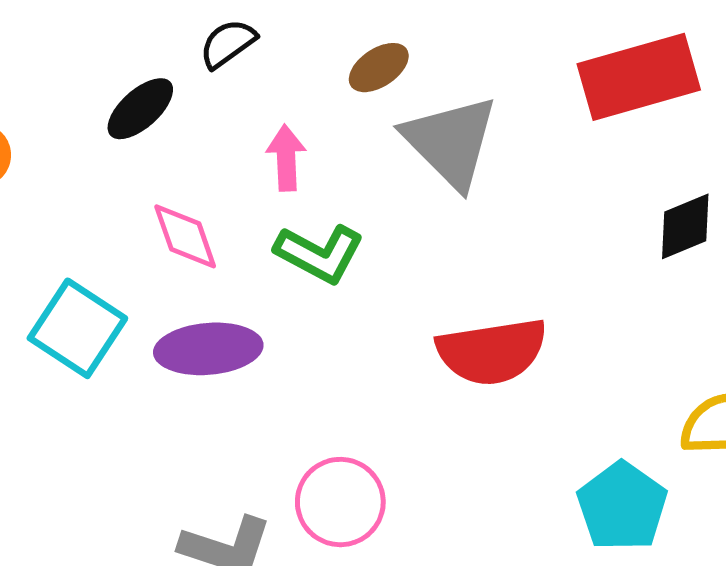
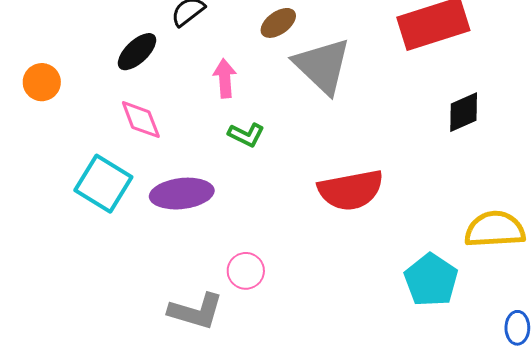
pink diamond: (185, 236) -> (141, 120), moved
green L-shape: (319, 254) -> (246, 135), size x0.7
pink circle: (340, 502) -> (246, 271), moved, size x0.7

